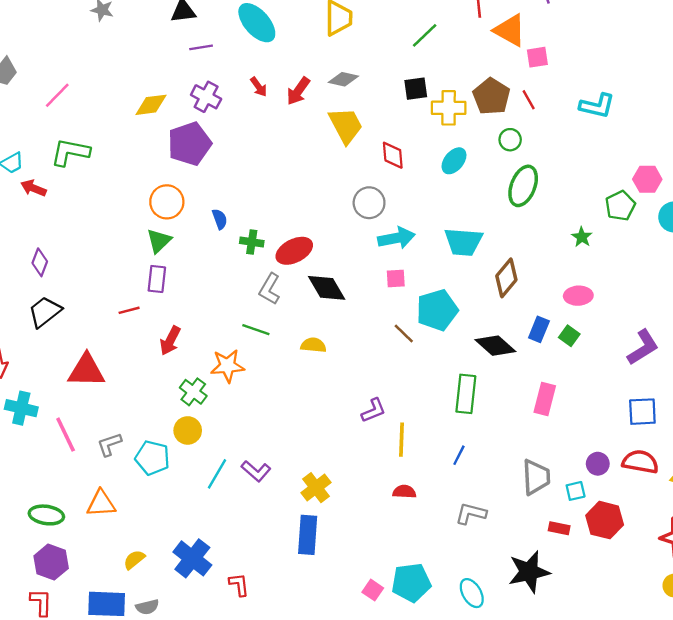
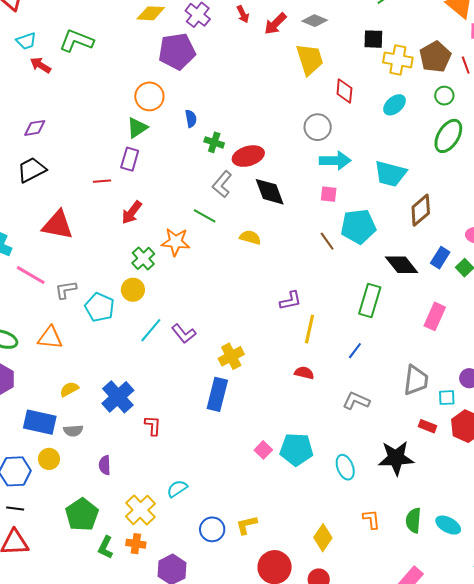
purple diamond: (40, 262) -> (35, 128), turned 50
pink line: (66, 435) -> (31, 275), turned -44

